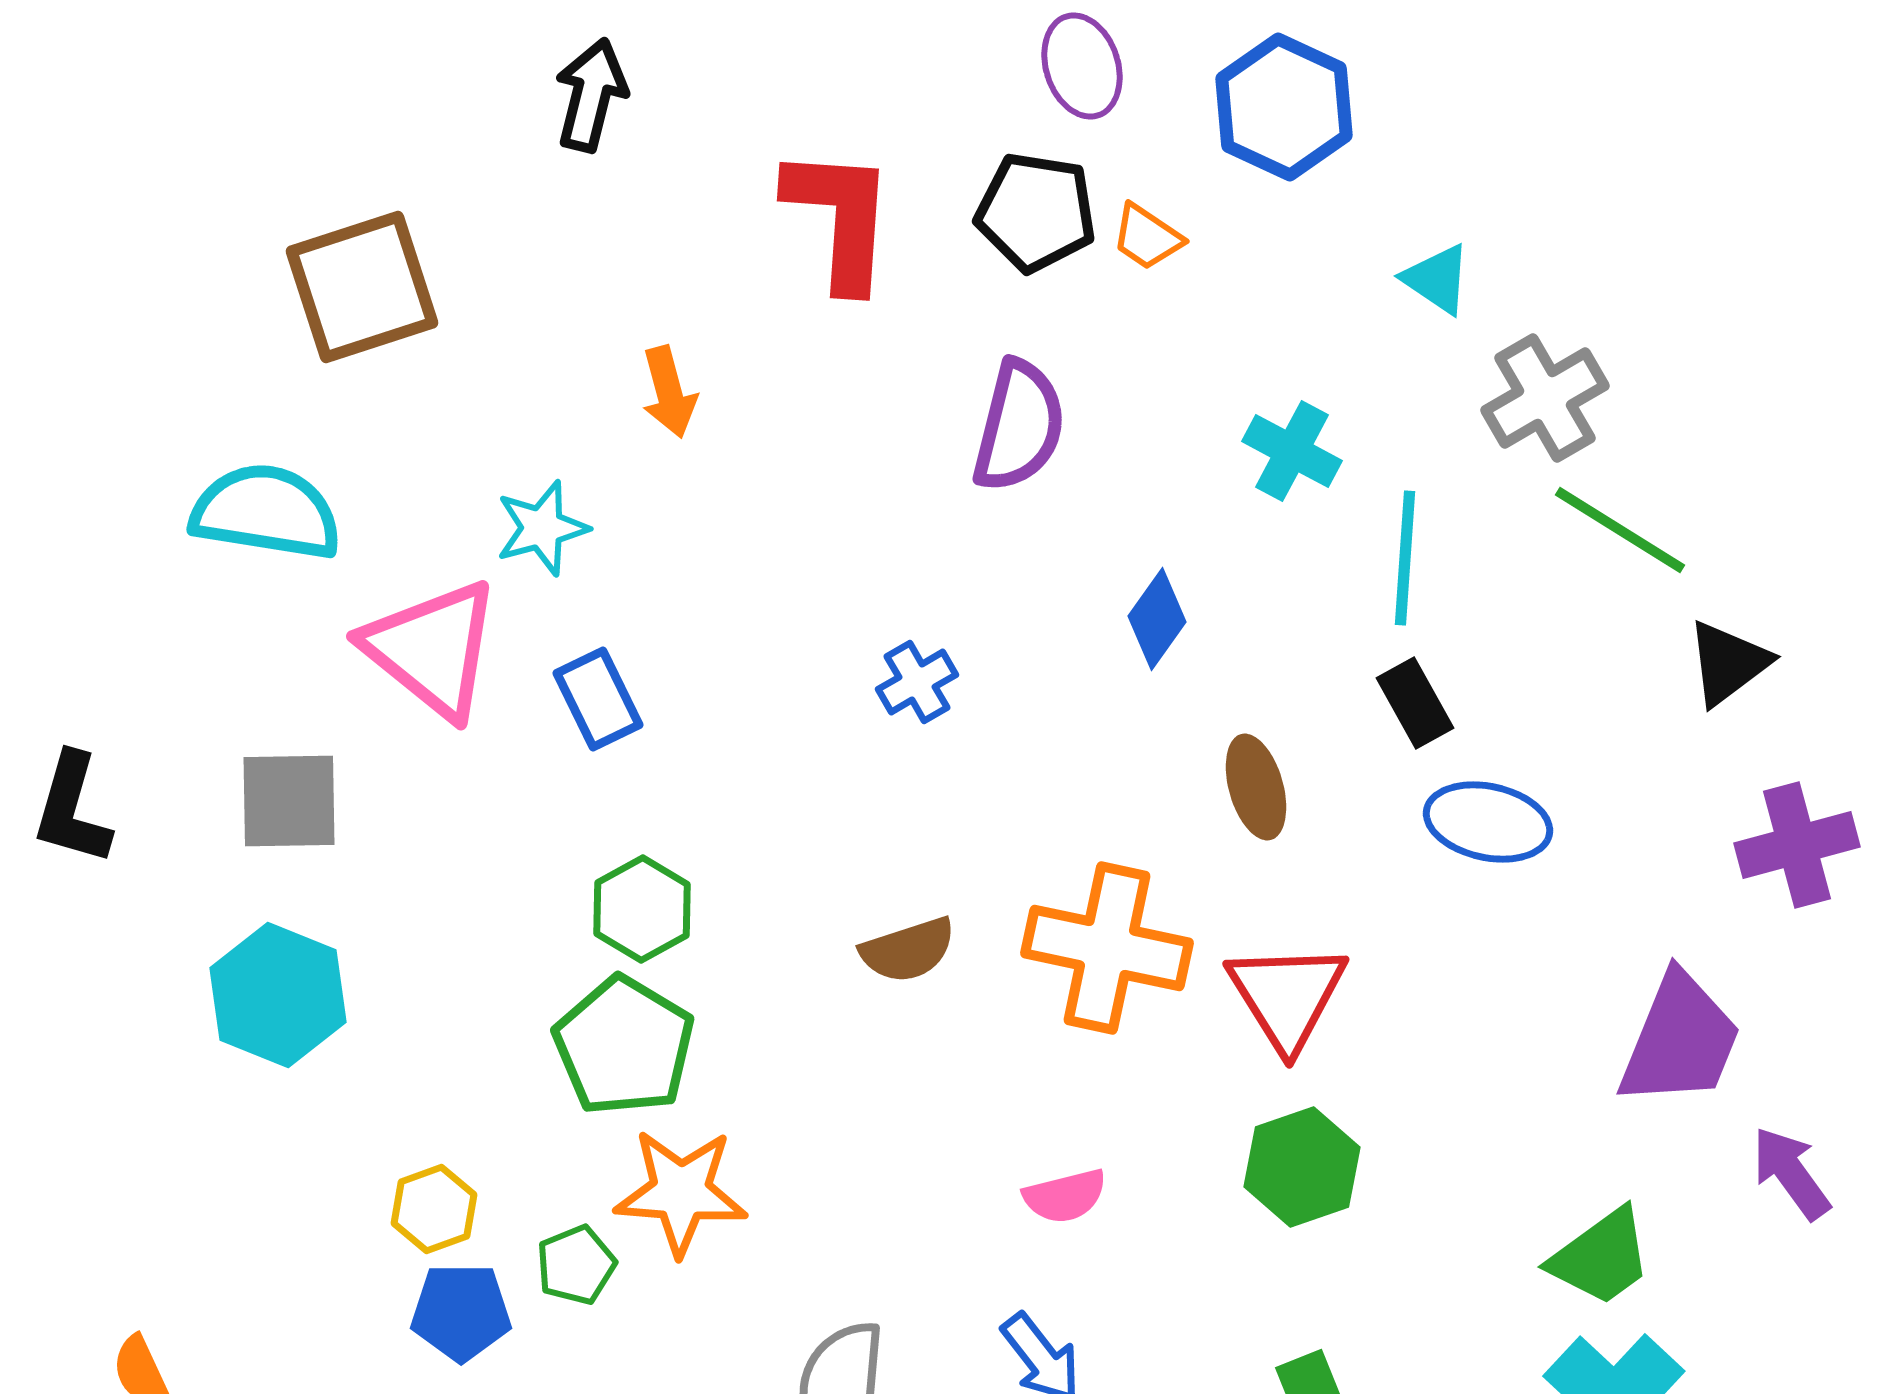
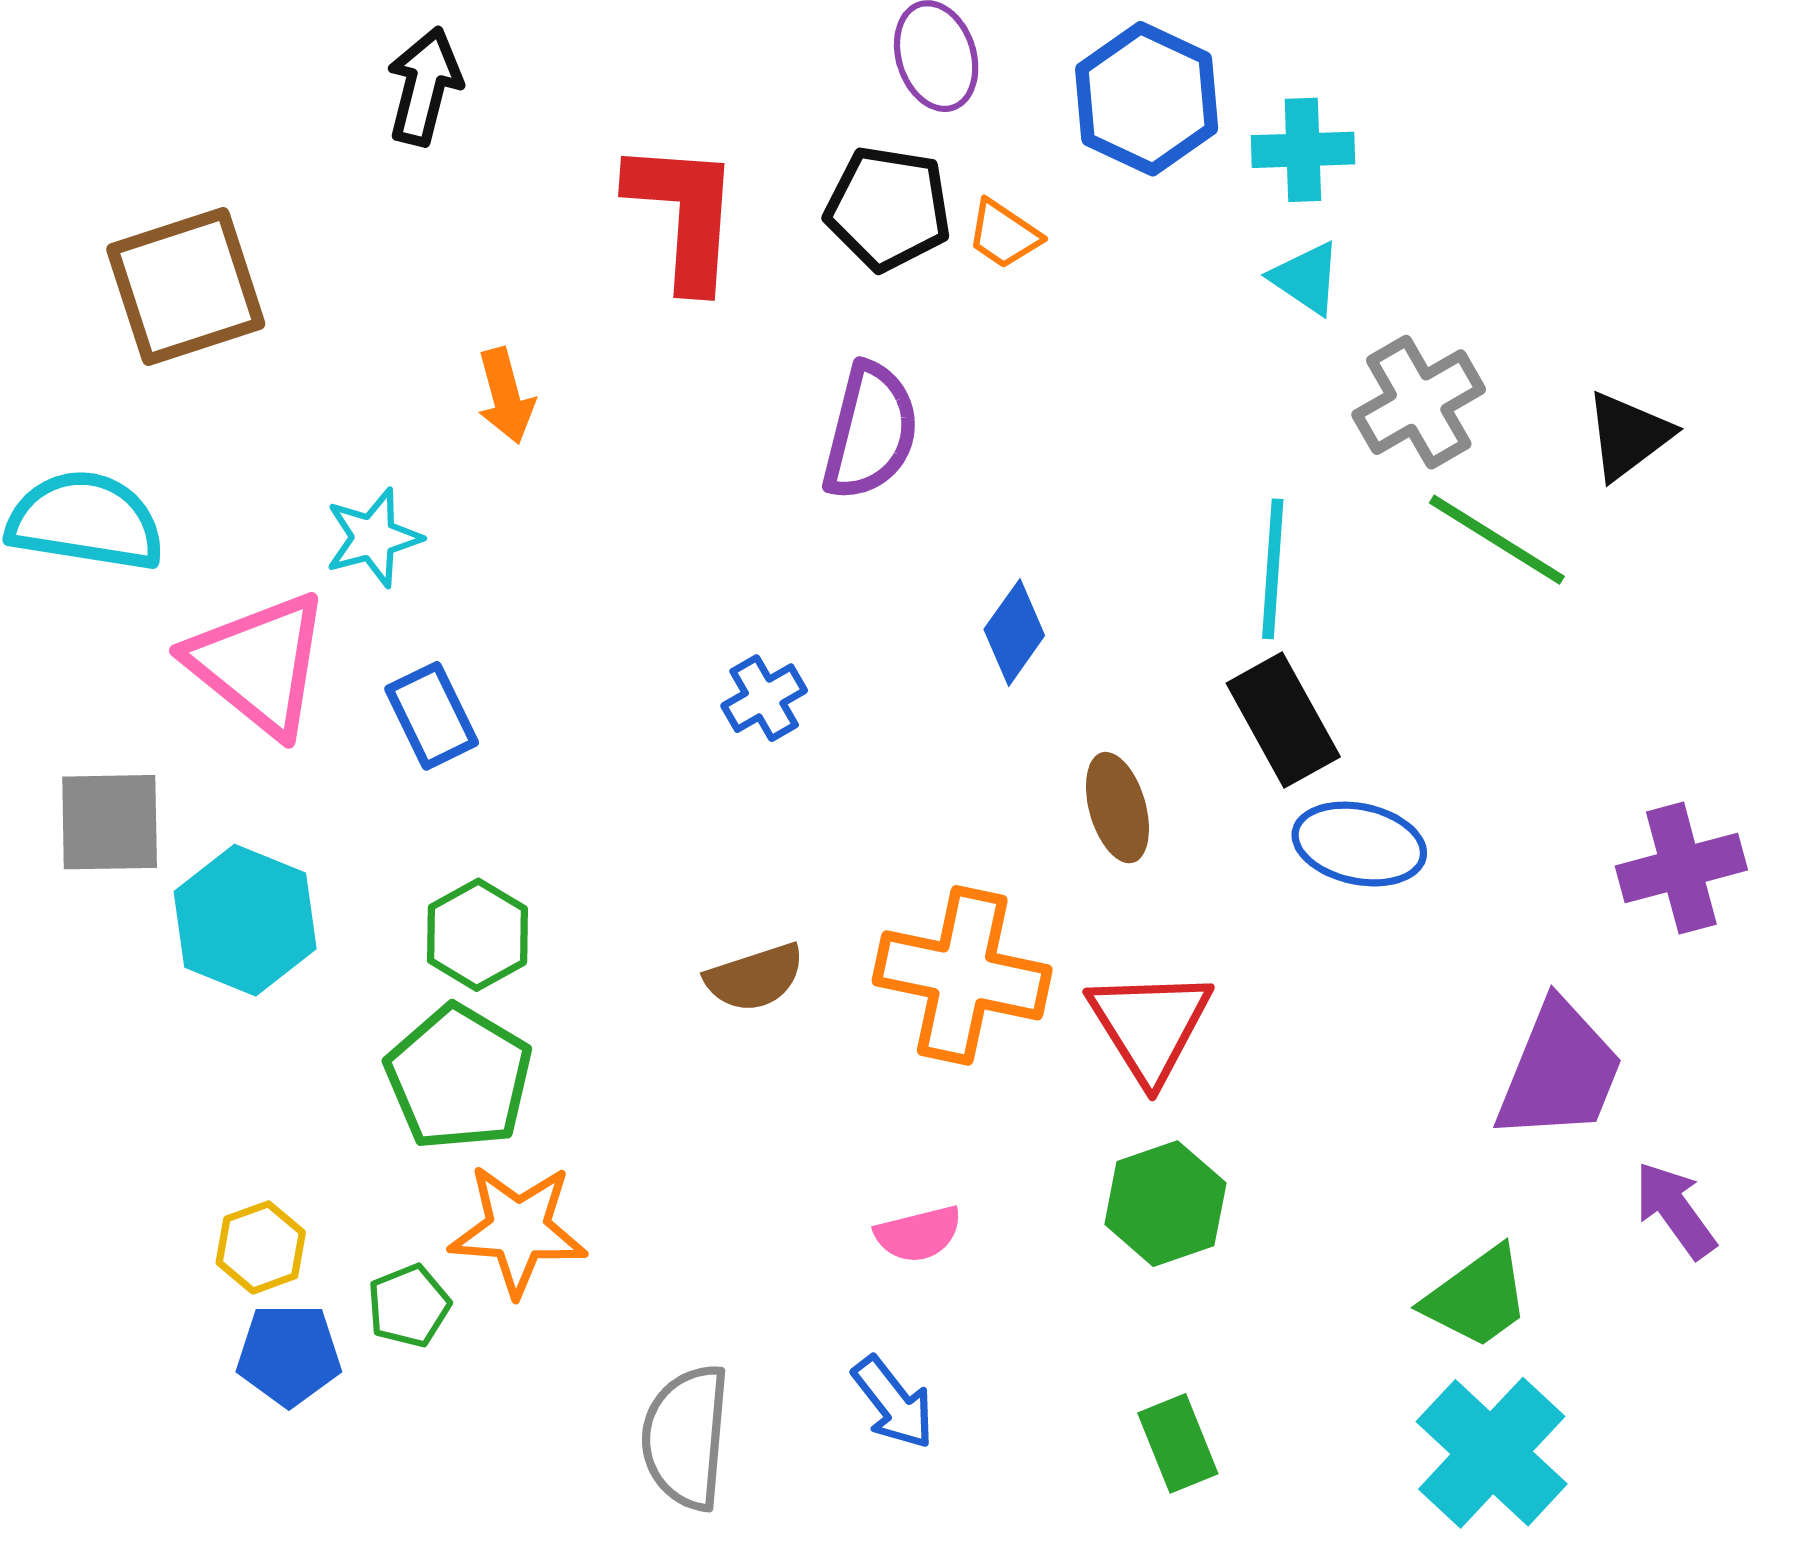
cyan cross: (1292, 451) -> (1303, 150), moved, turned -30
black triangle: (1728, 663) -> (1628, 435), moved
black rectangle: (1415, 703) -> (1283, 720), size x1.4
cyan hexagon: (278, 995) -> (245, 920), moved

